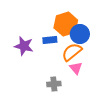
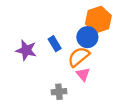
orange hexagon: (66, 24) -> (98, 20), moved
blue rectangle: (50, 40) -> (55, 44), turned 64

